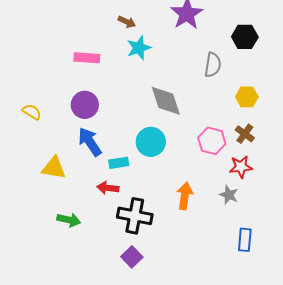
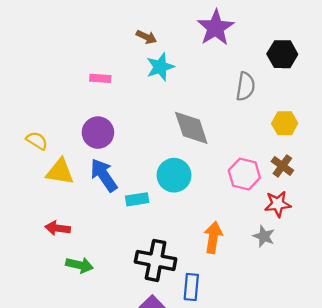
pink rectangle: (87, 58) -> (100, 78), size x0.7
yellow triangle: (54, 168) -> (60, 172), moved
red arrow: (108, 188) -> (58, 228), moved
blue rectangle: (245, 240) -> (191, 287), moved

